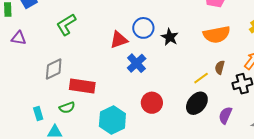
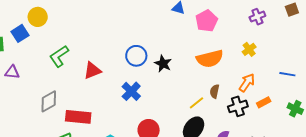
red triangle: (119, 40) -> (92, 71), moved

